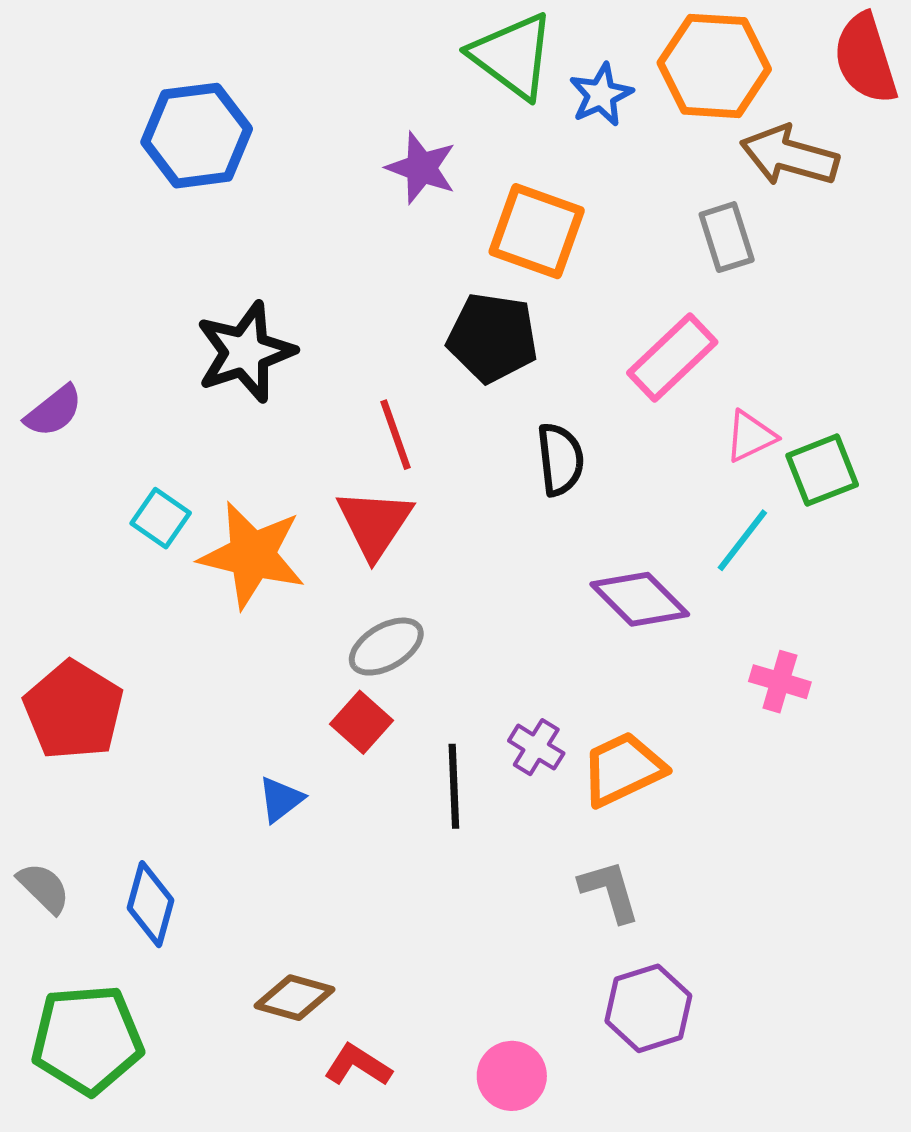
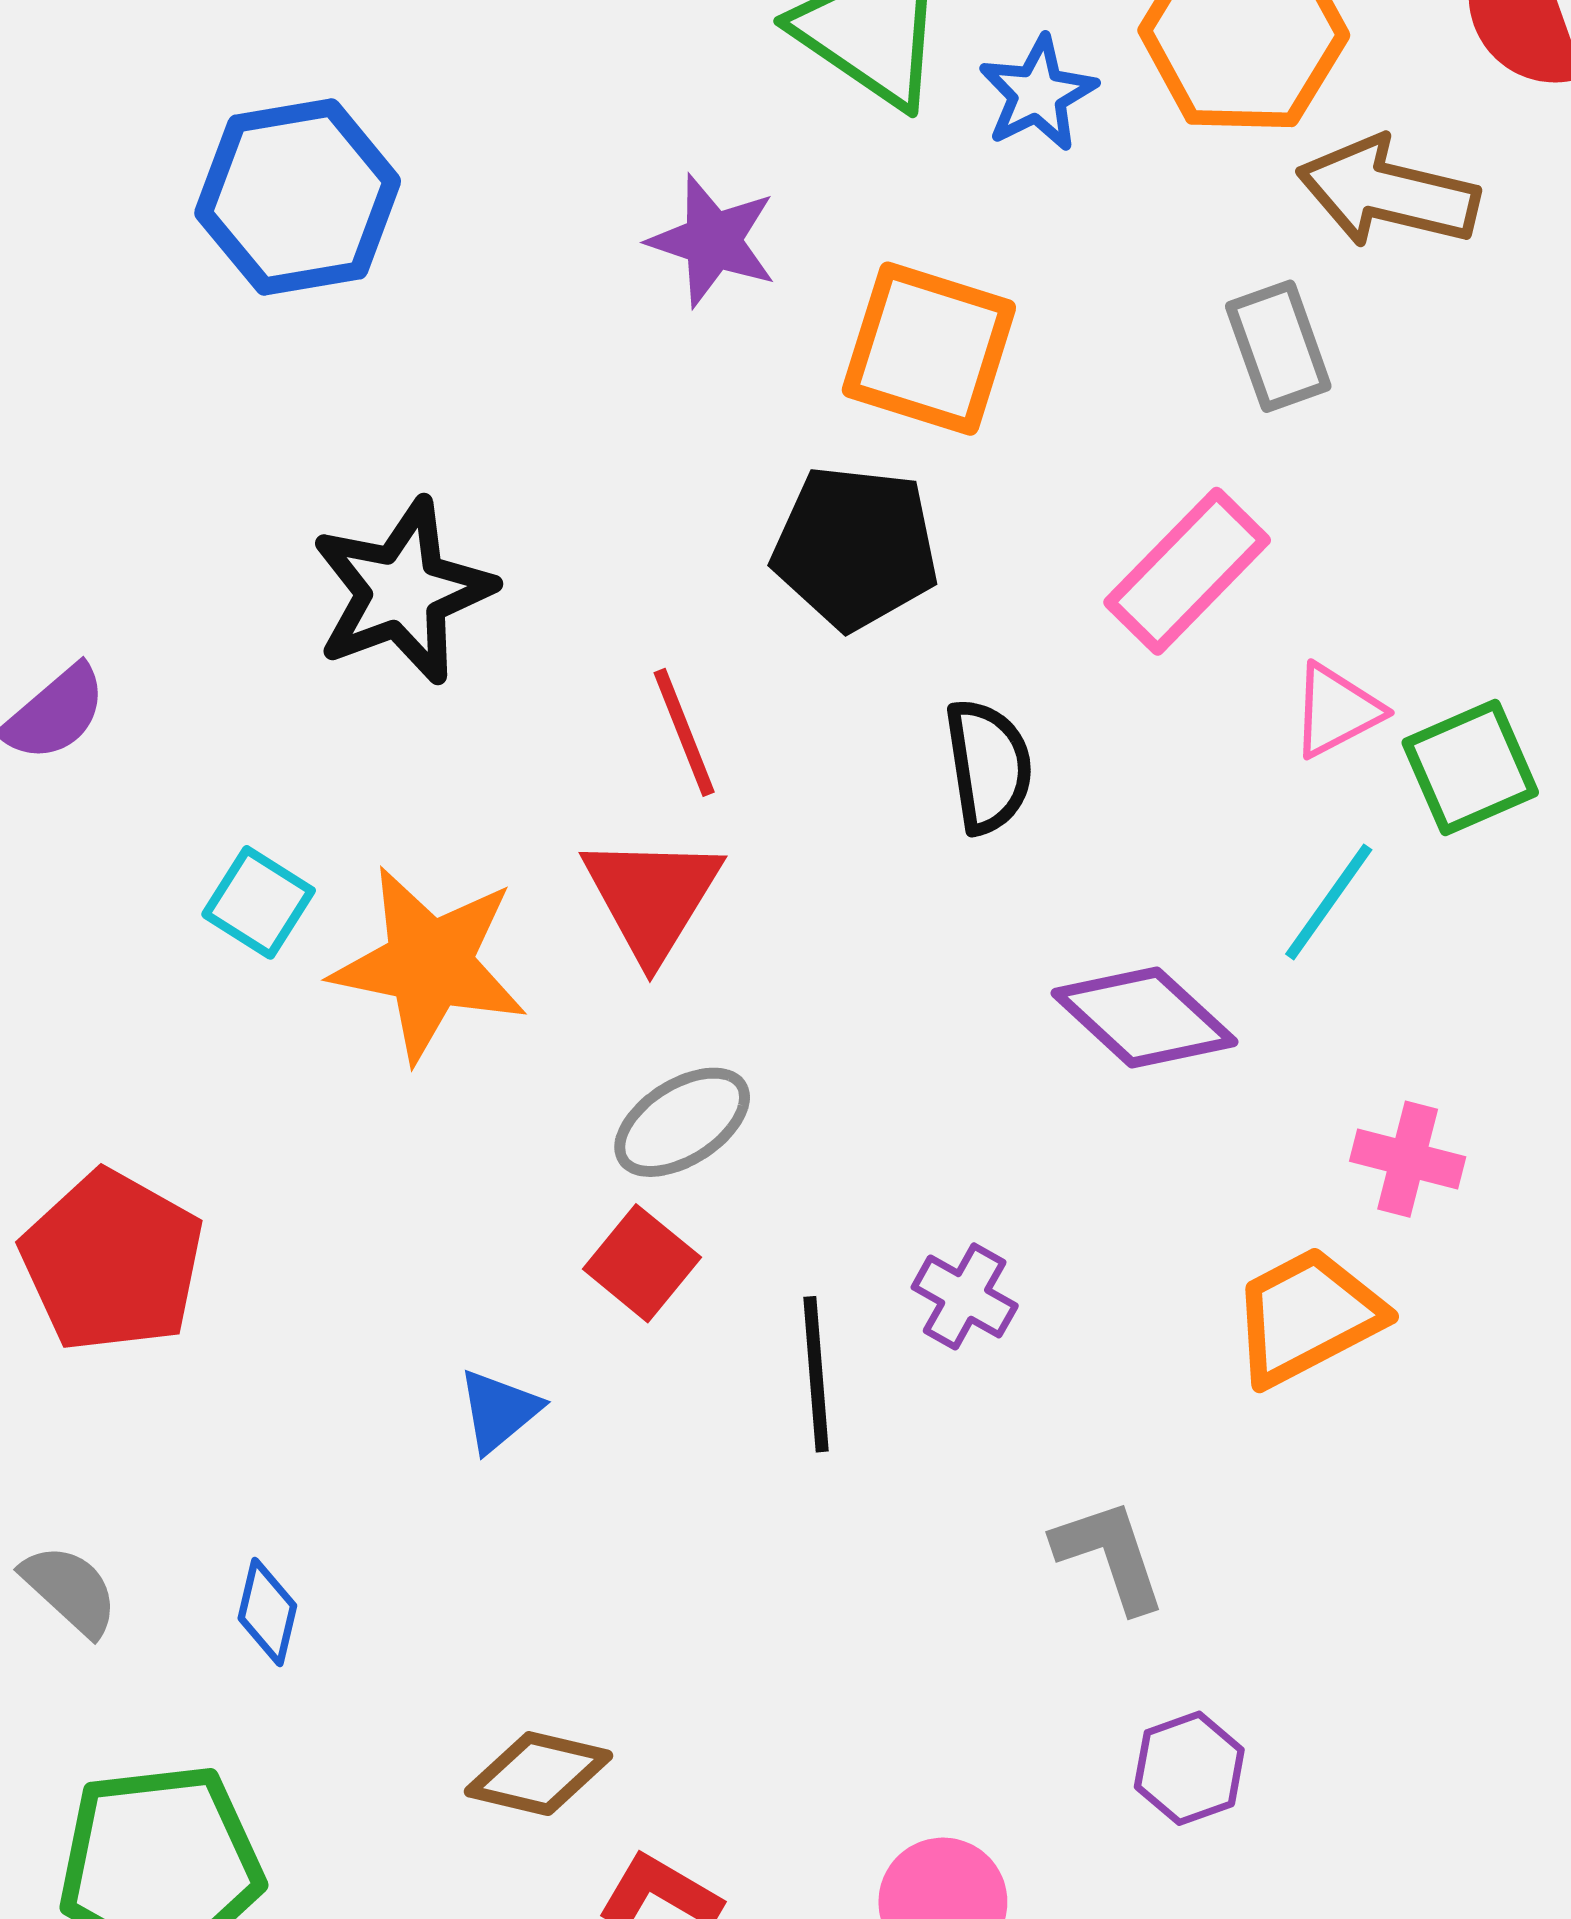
orange trapezoid: (623, 769) -> (1307, 1316), moved
blue diamond: (151, 904) -> (267, 1612), size x0.7
purple hexagon: (648, 1008) -> (1189, 1768), size x0.7

